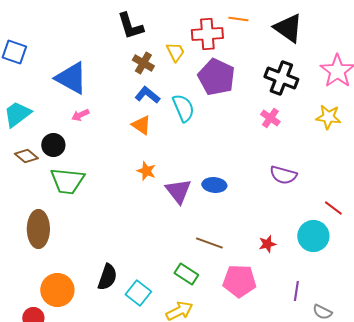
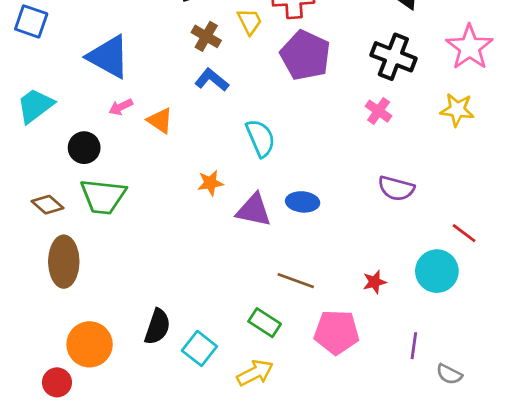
cyan semicircle: (183, 108) -> (261, 138), moved
orange triangle: (141, 125) -> (160, 121), moved
brown diamond: (26, 156) -> (47, 205), moved
orange star: (146, 171) -> (210, 183), turned -30
purple triangle: (178, 191) -> (254, 210), turned -40

